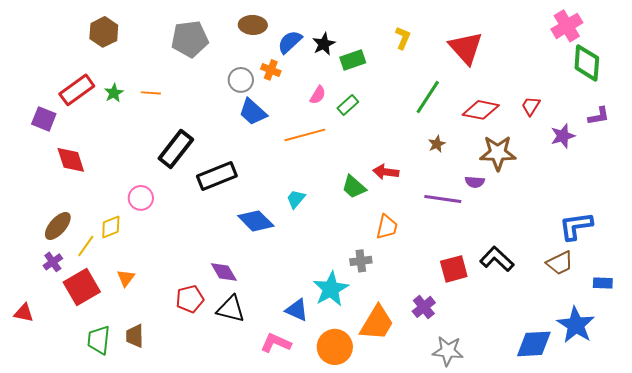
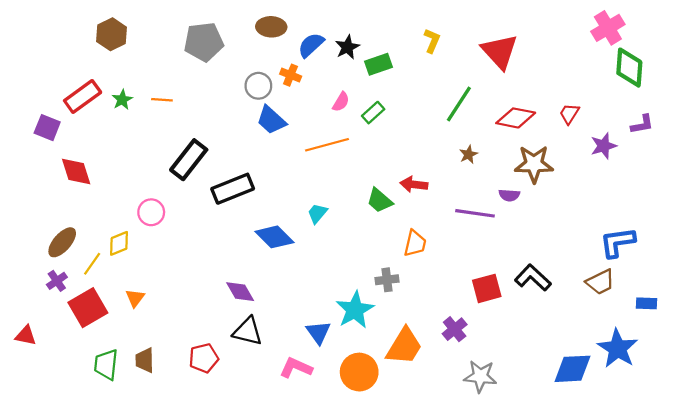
red pentagon: (190, 299) -> (204, 358), moved
blue triangle: (297, 310) -> (318, 332), turned 30

